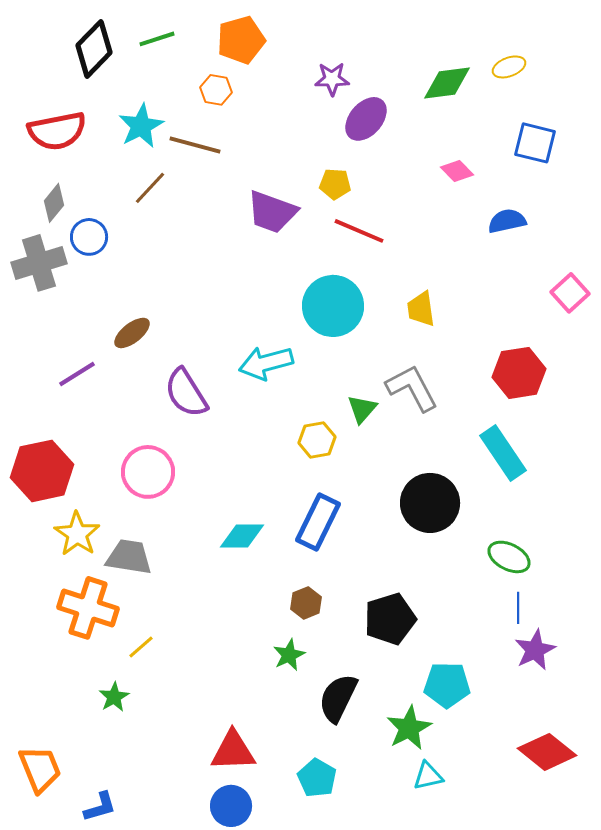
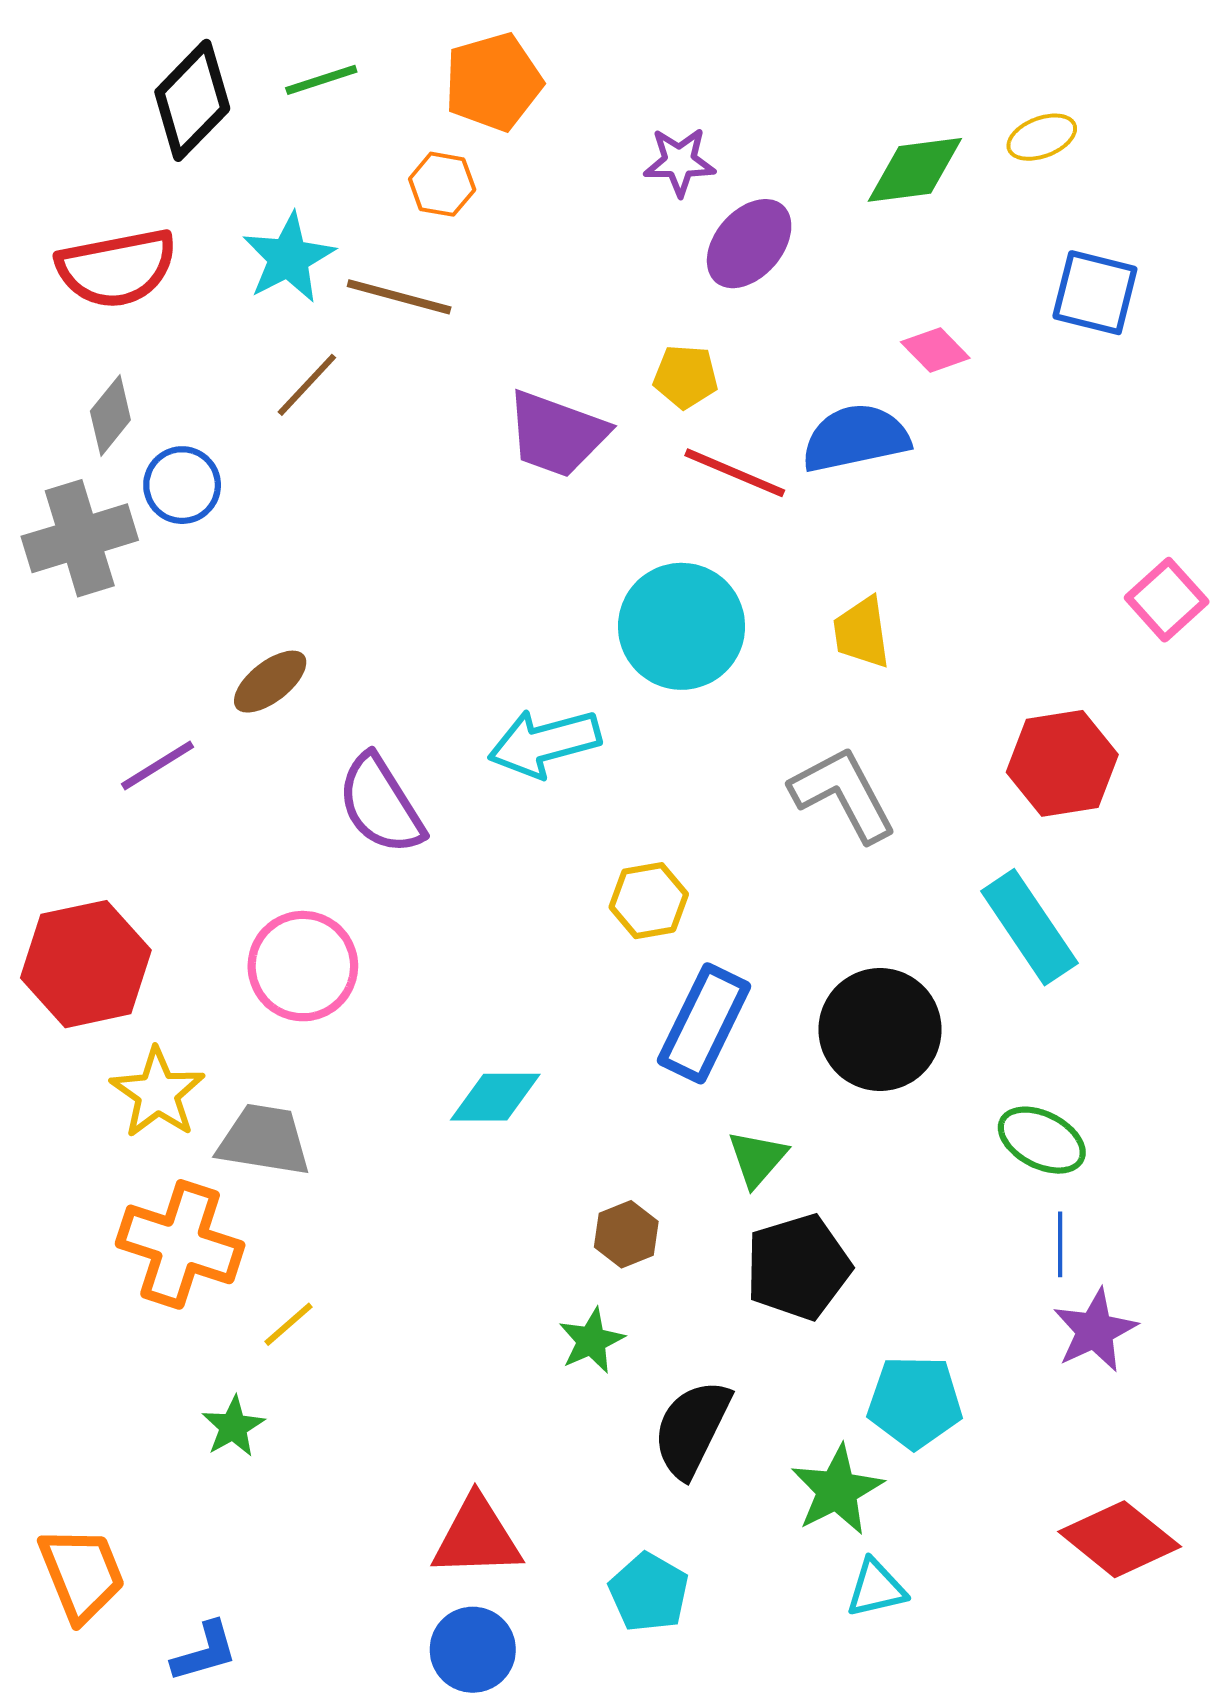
blue semicircle: (507, 221) -> (855, 438), moved, size x1.4
green triangle: (362, 409) -> (757, 1158), moved
blue rectangle: (318, 522) -> (704, 1023), moved

